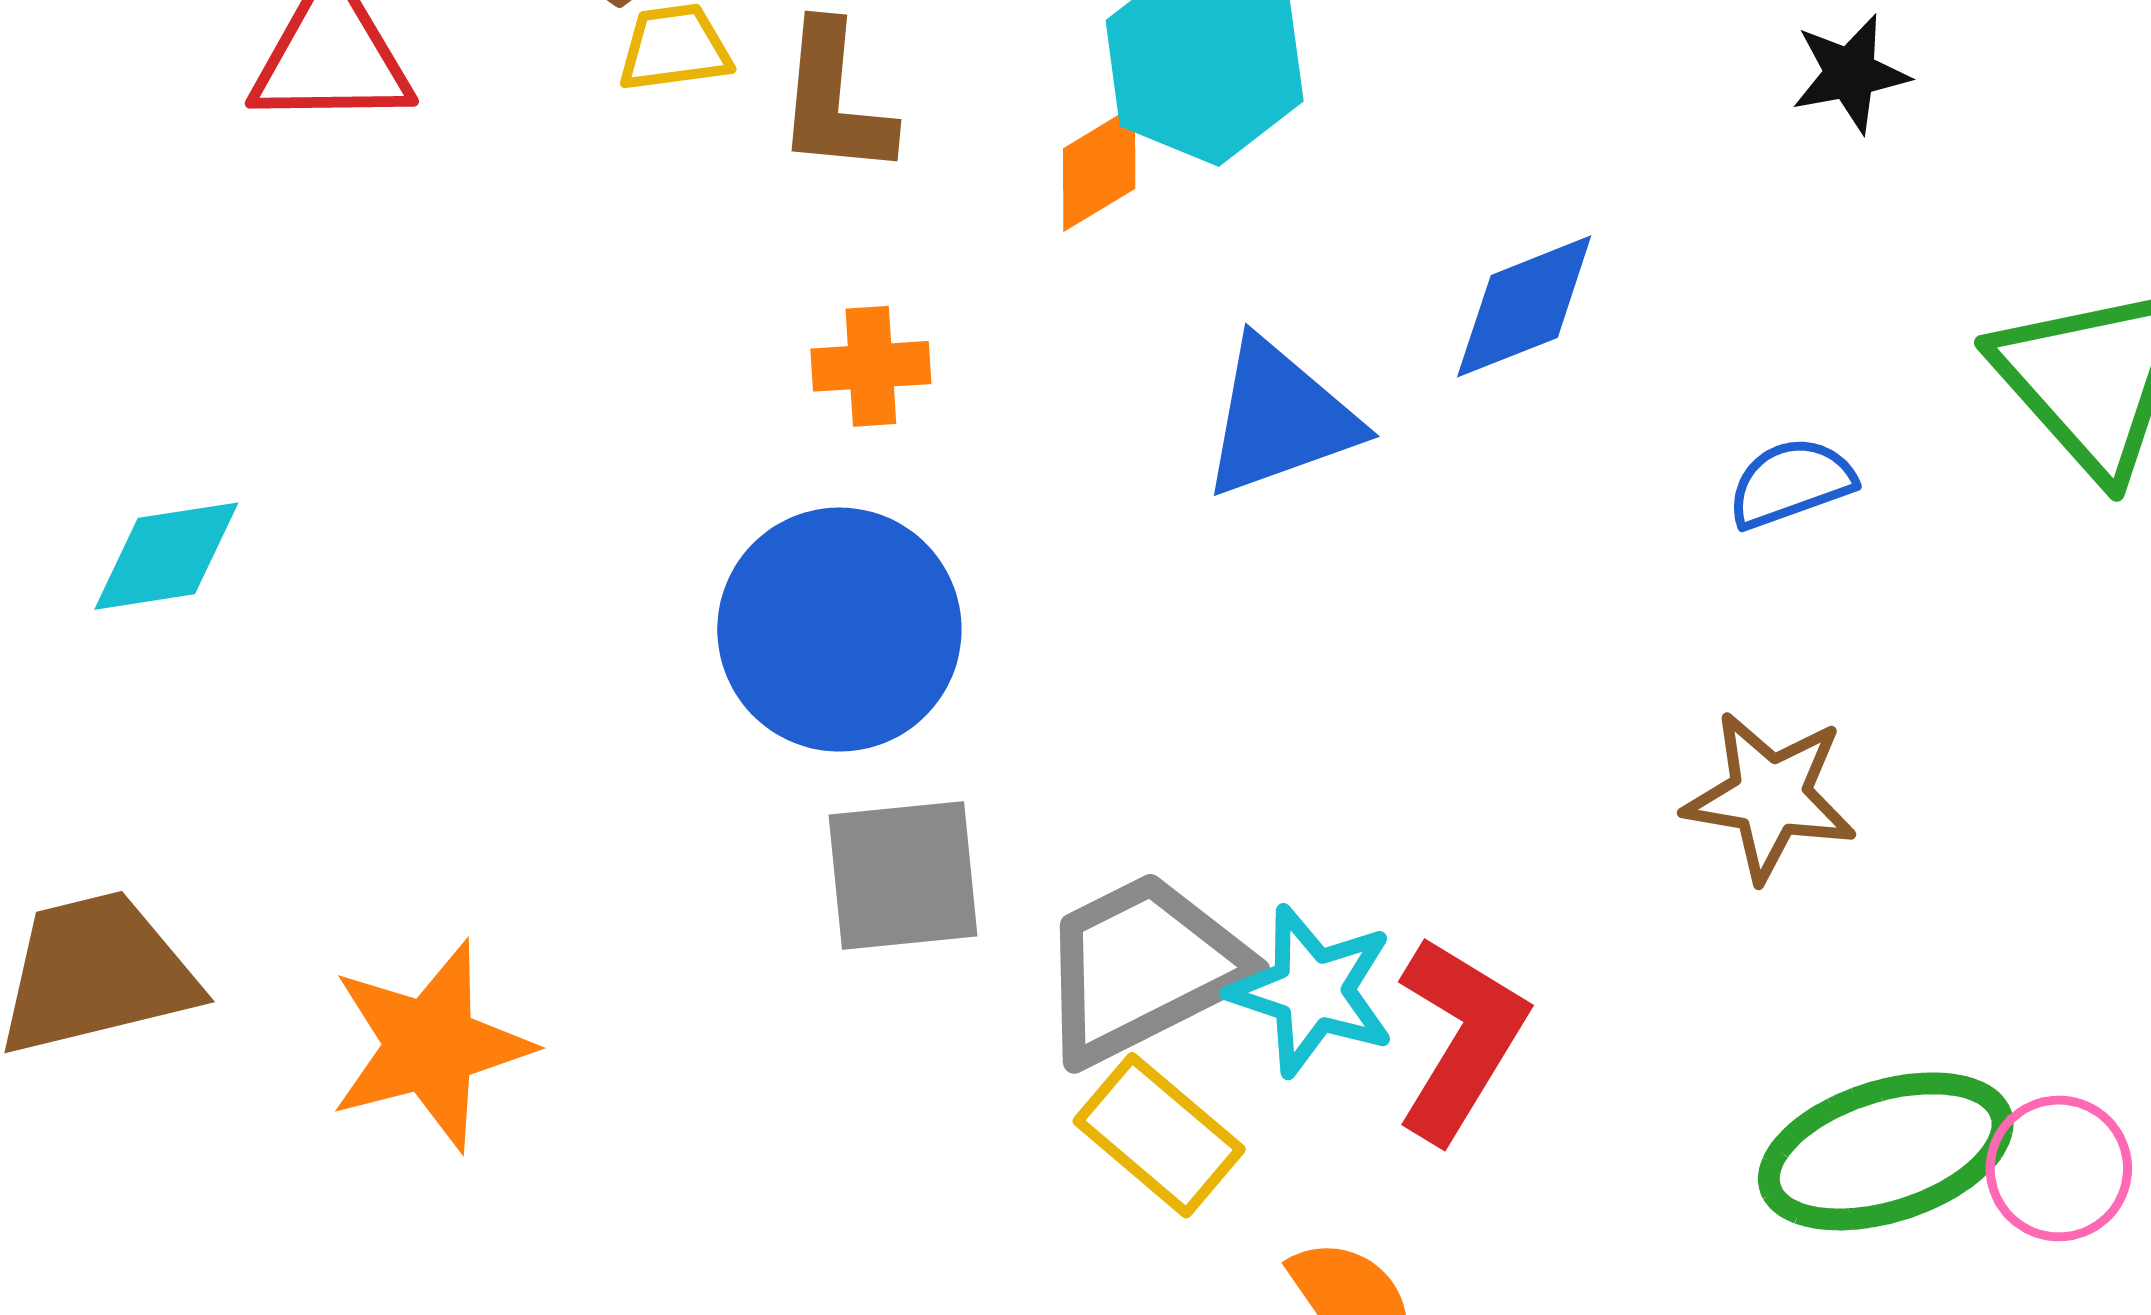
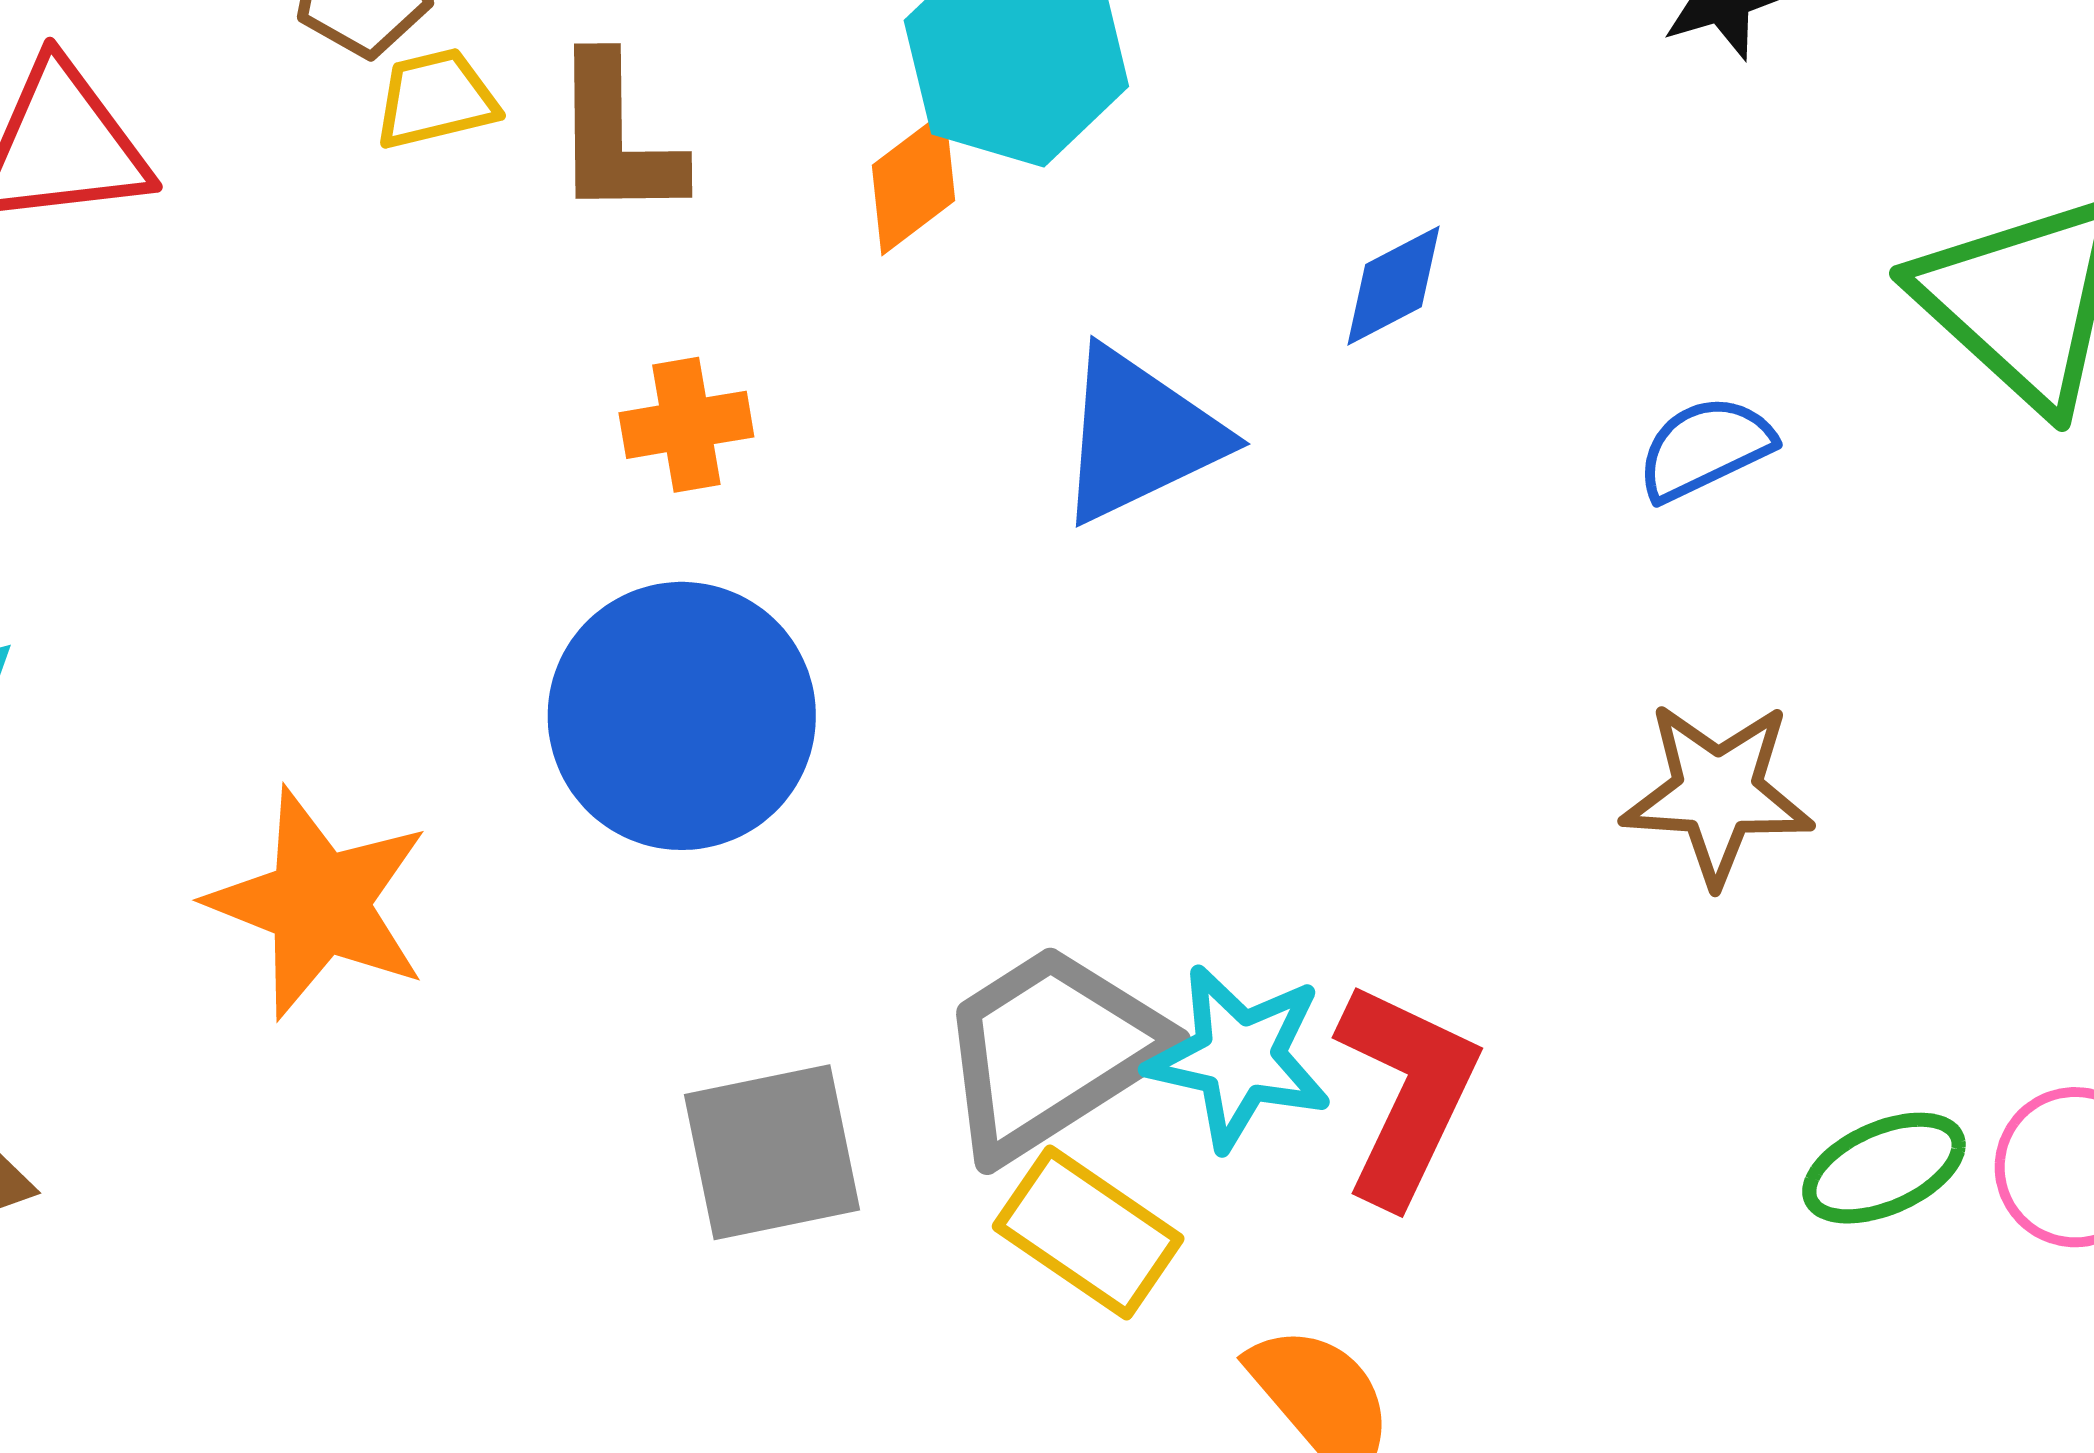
blue diamond: (1524, 306) -> (1394, 286), size x0.7
gray square: (903, 875) -> (772, 1152), moved
orange star: (430, 1046) -> (319, 903), moved, turned -30
green ellipse: (1886, 1151) -> (1884, 1168), size x0.6

